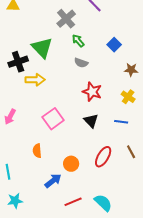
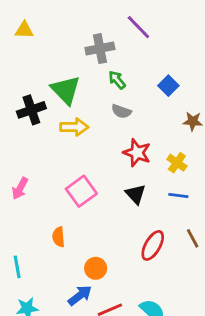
gray cross: (66, 19) -> (100, 49), turned 30
yellow arrow: (35, 80) -> (74, 127), moved
yellow cross: (128, 97) -> (177, 163), moved
orange circle: (71, 164) -> (96, 268), moved
blue arrow: (53, 181) -> (80, 295), moved

